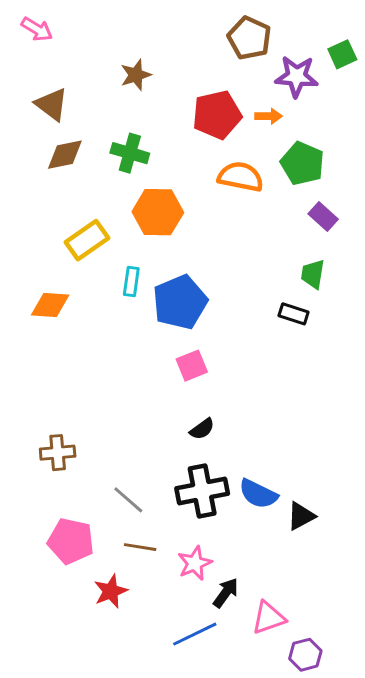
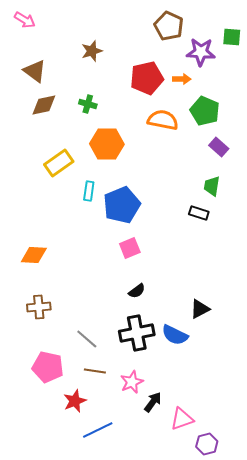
green square: (342, 54) -> (232, 37), turned 30
green cross: (130, 153) -> (88, 104), size x0.7
orange diamond: (50, 305) -> (34, 255), moved
black triangle: (301, 516) -> (200, 309), moved
blue line: (195, 634) -> (98, 430), moved

